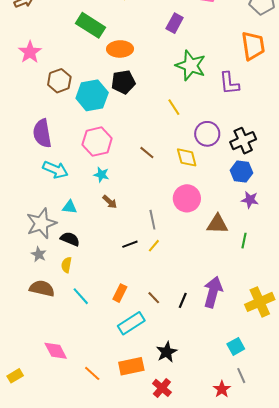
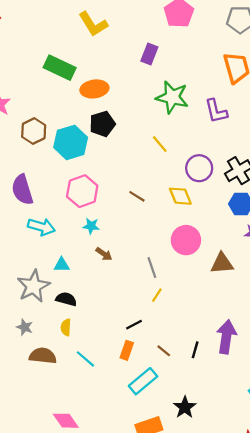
black line: (130, 244) -> (134, 325), moved
gray star: (39, 254) -> (25, 327), moved

